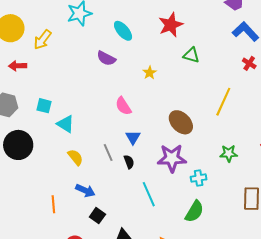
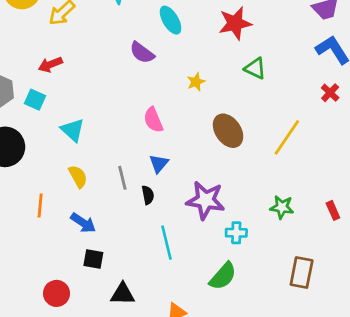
red arrow: (18, 66) -> (50, 65), moved, turned -30
cyan square: (44, 106) -> (35, 100), moved
brown ellipse: (181, 122) -> (228, 131), moved
orange line: (53, 204) -> (40, 205), moved
black square: (97, 216) -> (93, 259), turned -35

